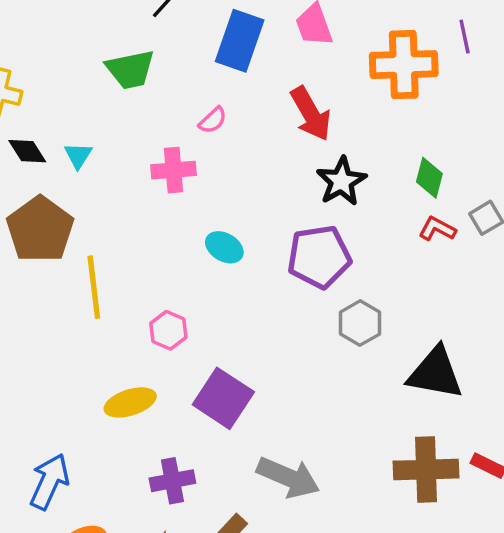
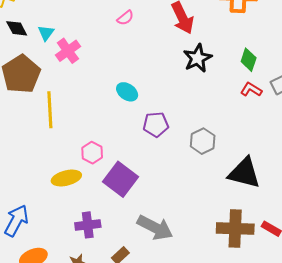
pink cross: (174, 170) -> (68, 51), moved, turned -35
purple pentagon: (319, 257) -> (156, 124), moved, size x0.7
pink hexagon: (168, 330) -> (92, 153), moved

